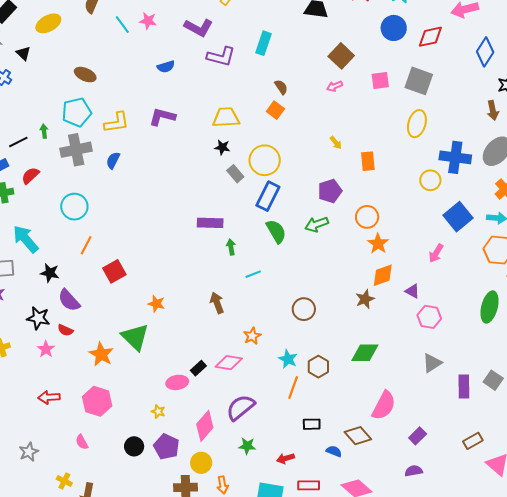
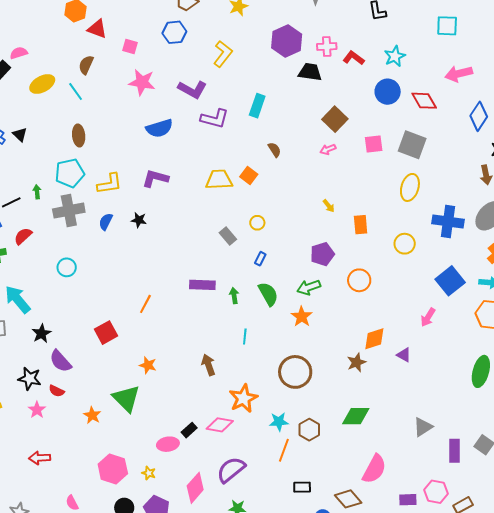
pink star: (148, 21) -> (142, 82), size x1.5
cyan line: (122, 25) -> (76, 91), moved
red diamond: (430, 37) -> (424, 101), turned 72
black triangle: (23, 53) -> (20, 135), moved
blue semicircle: (166, 67) -> (159, 128), size x1.5
brown ellipse: (85, 75) -> (79, 135), turned 60
orange square: (275, 110) -> (249, 175), moved
black star: (222, 147) -> (139, 220), moved
yellow circle: (265, 160) -> (257, 223), size x0.5
yellow circle: (430, 180) -> (405, 244), moved
blue rectangle: (268, 196) -> (260, 259), size x0.5
cyan circle: (74, 207) -> (67, 267), size x0.7
orange star: (378, 244) -> (302, 317), moved
orange line: (86, 245) -> (145, 304), moved
green arrow: (231, 247) -> (234, 296), moved
black star: (50, 273) -> (41, 333), turned 30
cyan line: (253, 274) -> (245, 337), turned -63
brown circle: (304, 309) -> (295, 372), size x1.4
pink hexagon: (429, 317) -> (436, 492), moved
orange star: (252, 336) -> (243, 398), size x1.6
orange star: (101, 354) -> (92, 415), size x0.7
cyan star: (288, 359) -> (279, 422), turned -30
pink hexagon: (97, 401) -> (113, 469), moved
purple rectangle: (418, 436) -> (408, 500), turned 42

